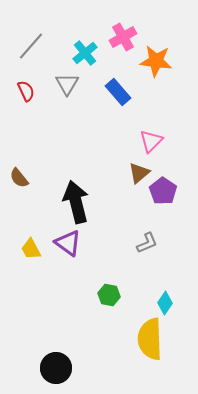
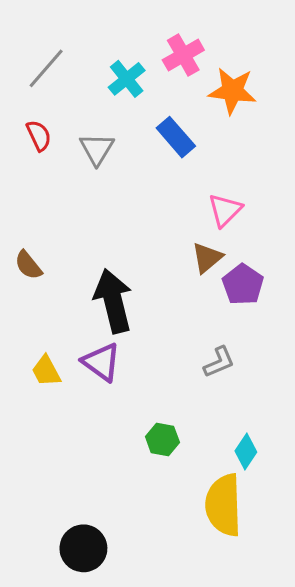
gray triangle: (67, 84) -> (97, 149), moved

